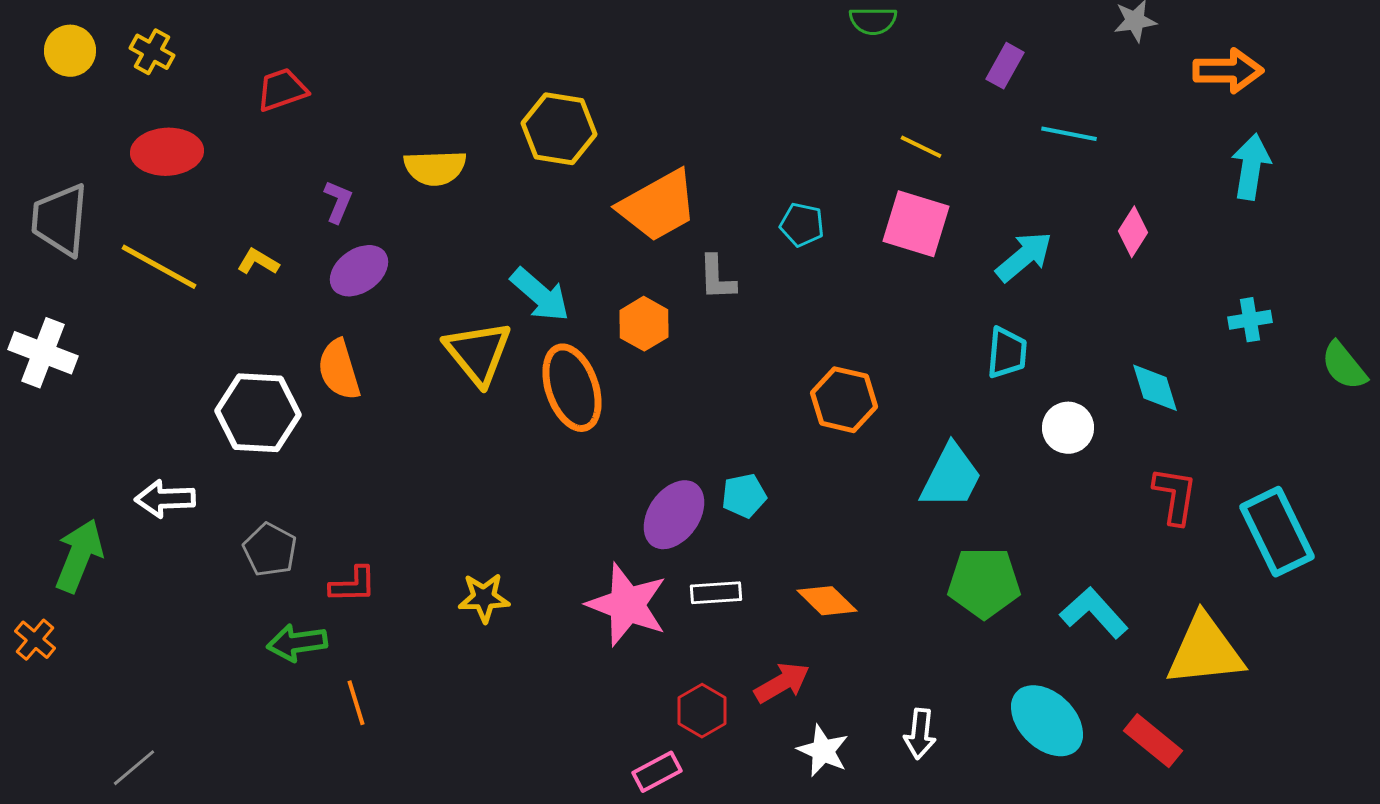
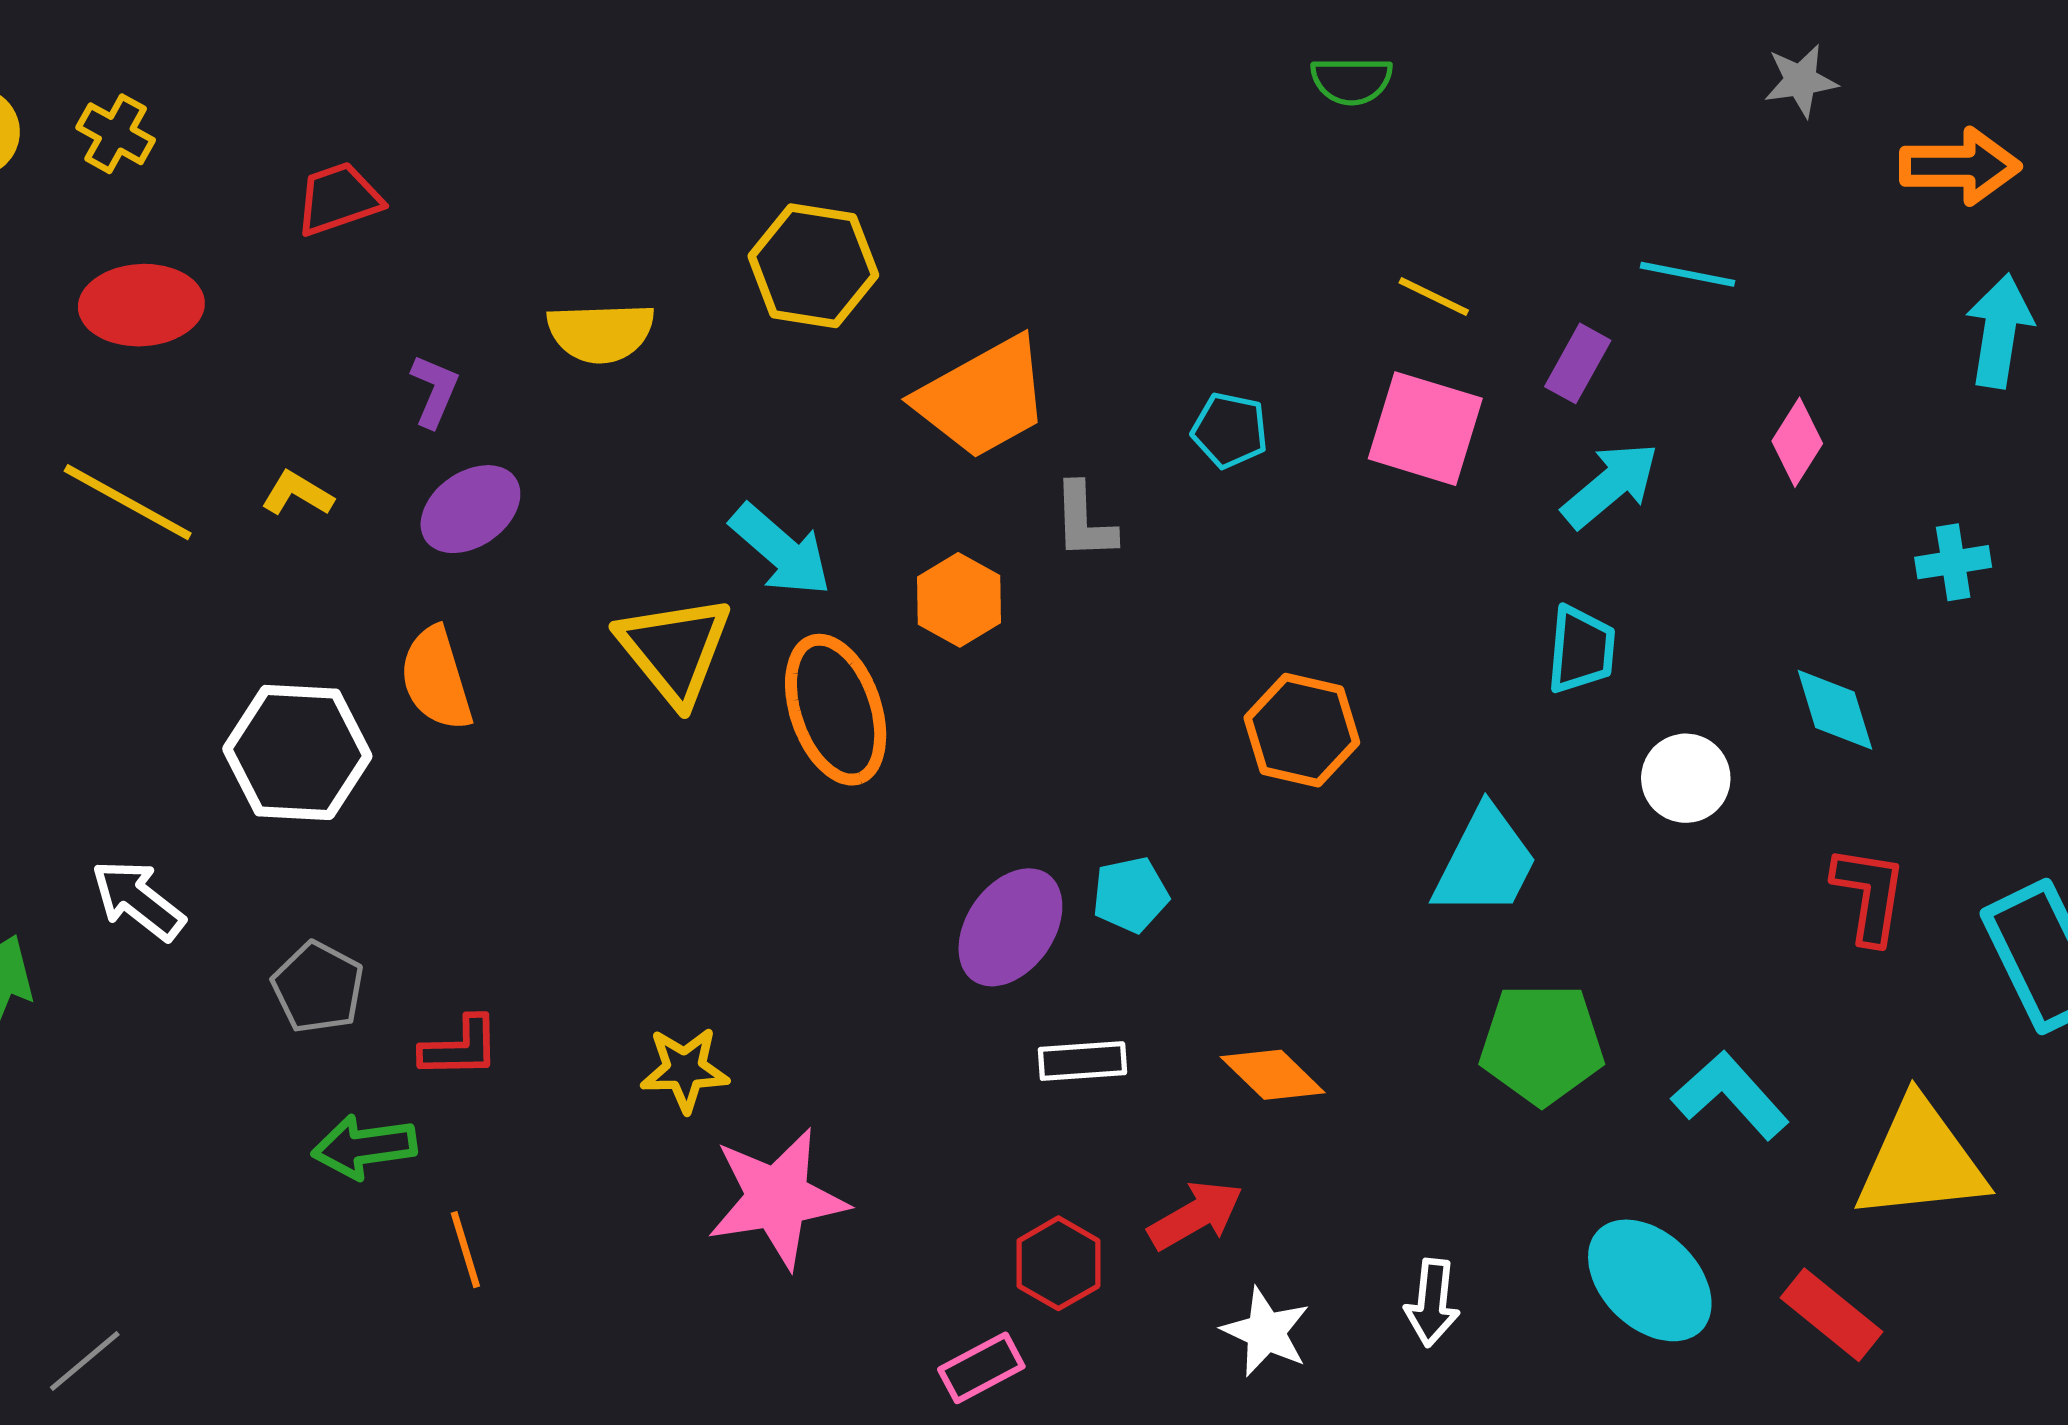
purple rectangle: (1005, 66) -> (1578, 363), moved
cyan cross: (1250, 320) -> (1953, 562), moved
white arrow: (165, 499) -> (138, 900), turned 40
pink star: (627, 605) -> (777, 1198), moved, turned -30

